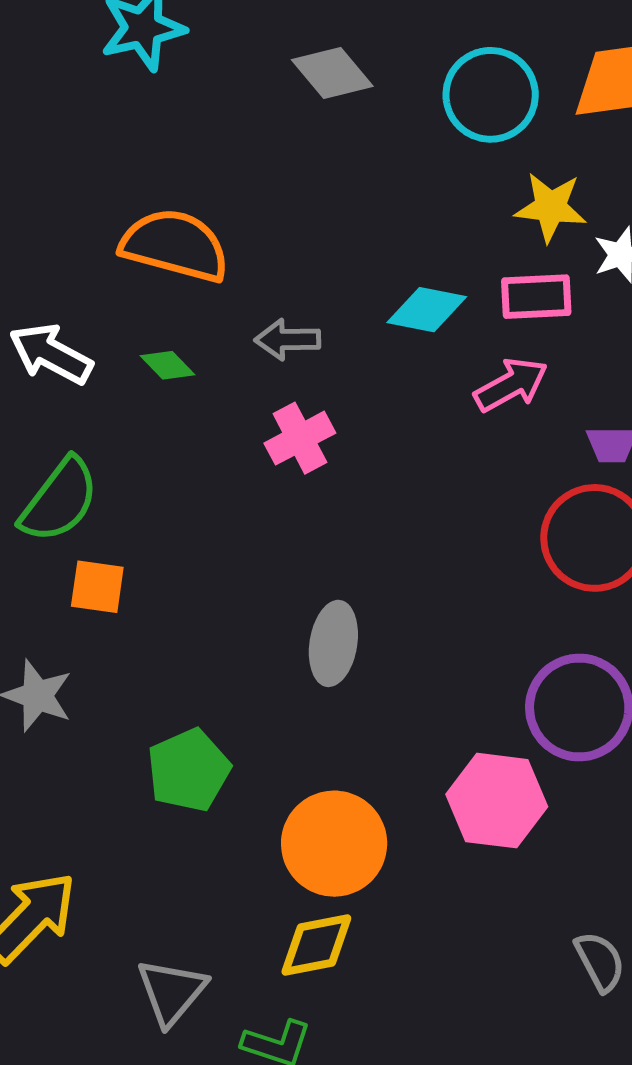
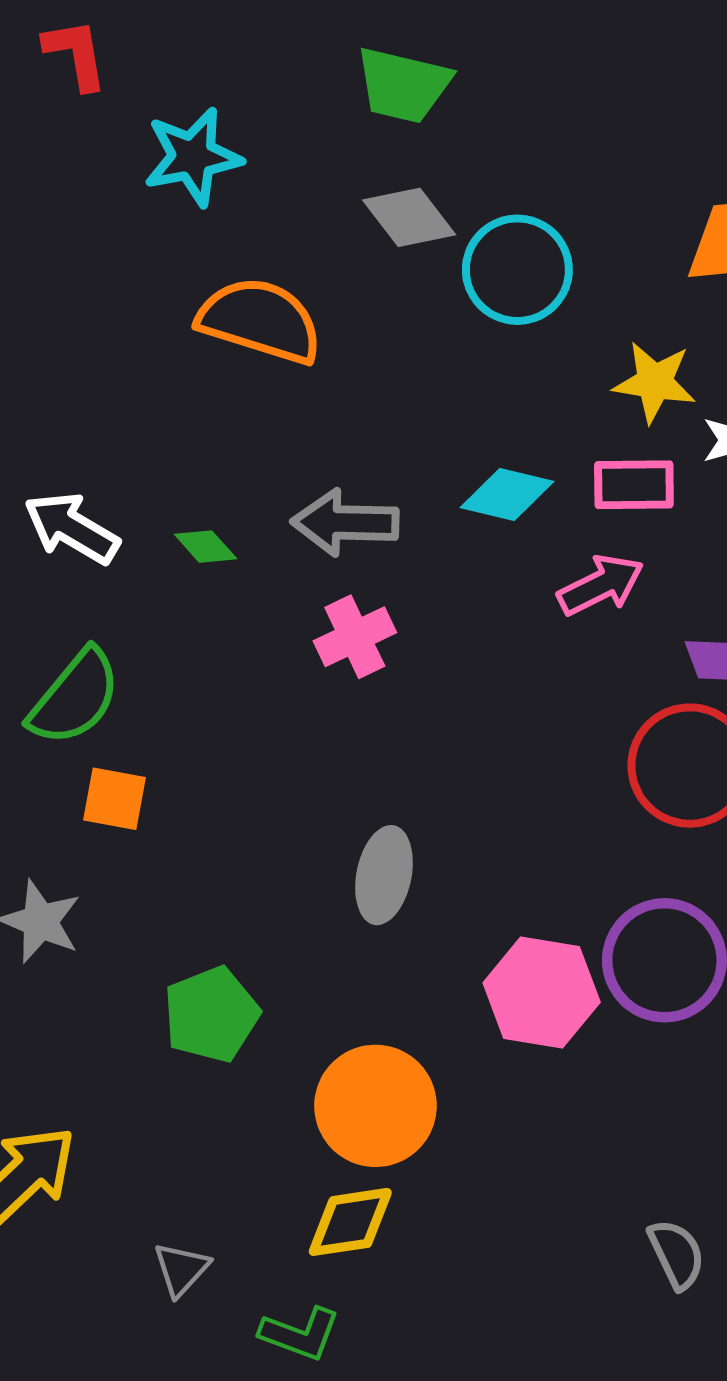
cyan circle: (491, 95) -> (517, 270), moved
orange semicircle: (175, 245) -> (260, 320), moved
gray arrow: (288, 340) -> (345, 523), size x1.4
pink hexagon: (497, 801) -> (542, 993), moved
gray triangle: (172, 992) -> (181, 1269), size x0.7

